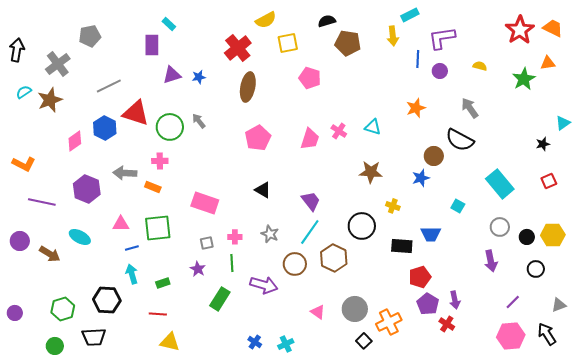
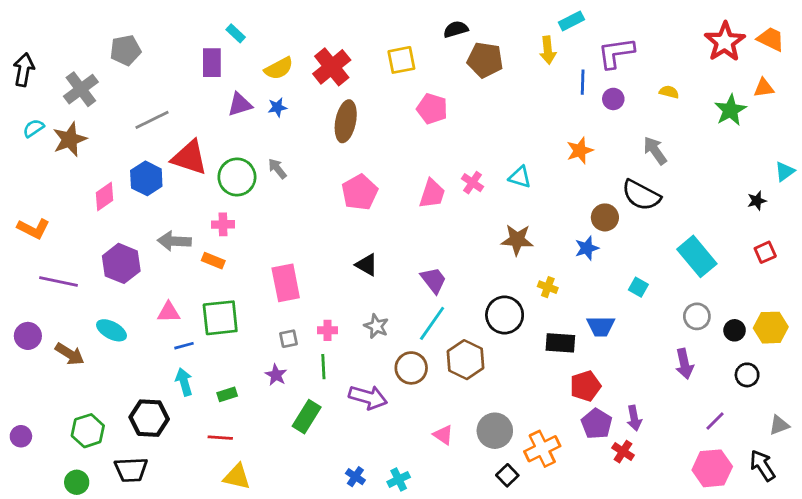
yellow semicircle: (266, 20) -> (279, 68), moved
pink rectangle: (205, 203) -> (286, 283), turned 60

